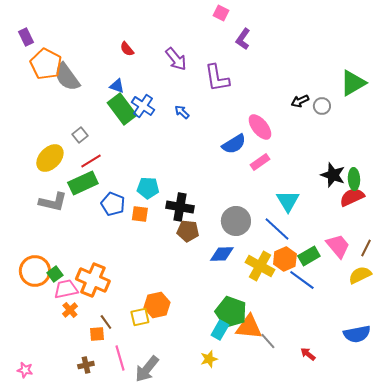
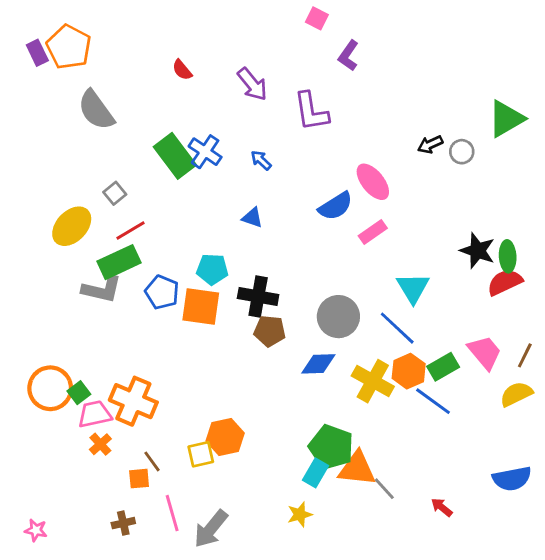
orange pentagon: (46, 64) -> (69, 47), moved
blue triangle: (117, 86) -> (252, 218), moved
gray L-shape: (53, 202) -> (102, 289), moved
orange square: (140, 214) -> (201, 307), size x1.6

